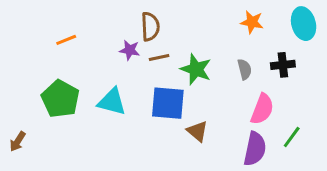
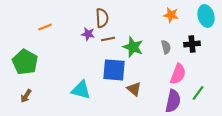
green pentagon: (60, 99) -> (25, 62), moved
cyan triangle: (112, 102) -> (81, 90), moved
brown arrow: (18, 141) -> (26, 96), moved

